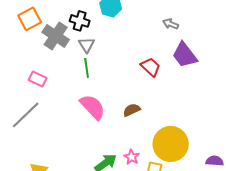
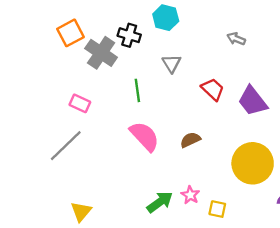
gray triangle: (87, 45) -> (172, 63), moved
purple trapezoid: (185, 55) -> (253, 101), moved
yellow circle: (171, 144) -> (253, 163), moved

